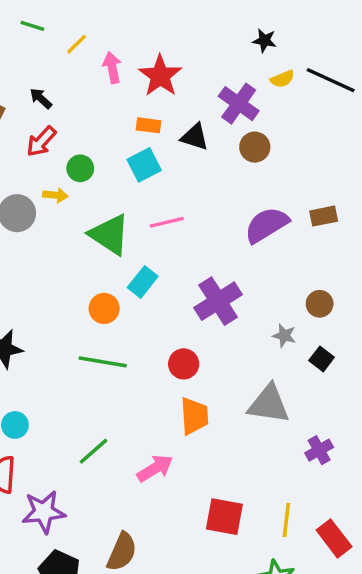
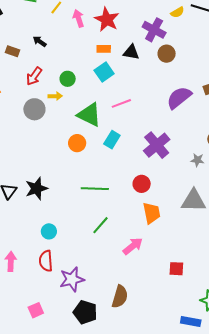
red arrow: (41, 141) -> (34, 76), moved
orange circle: (104, 308) -> (77, 143), moved
green line: (94, 451) -> (101, 225), moved
red square: (224, 517) -> (176, 269), size x0.7

